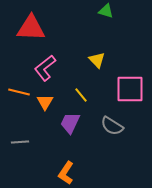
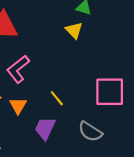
yellow triangle: (97, 60) -> (74, 30), moved

